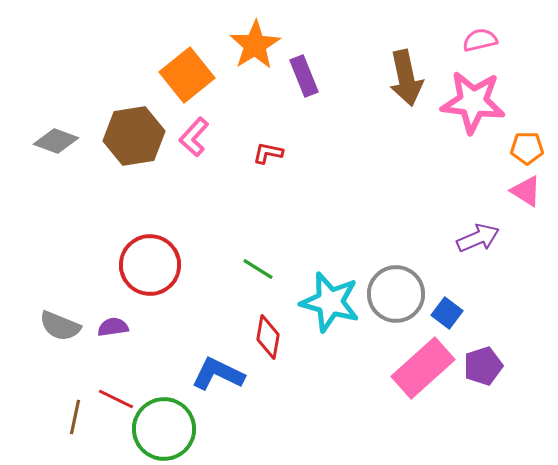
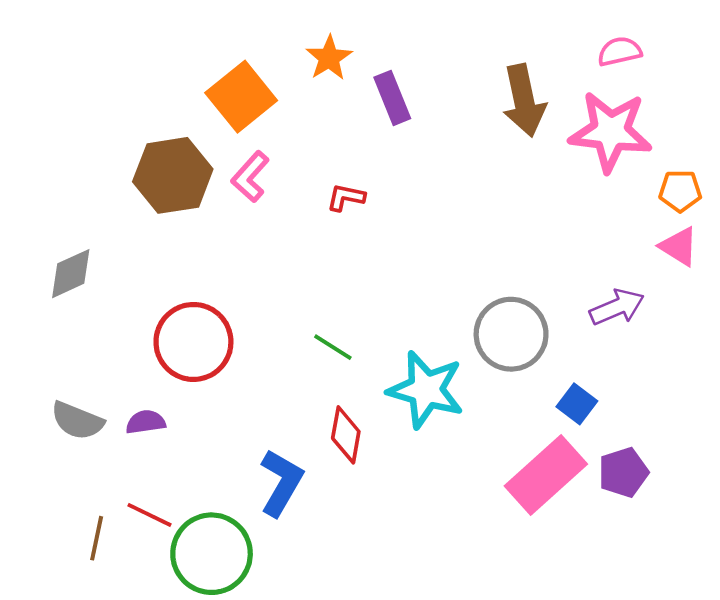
orange star: (255, 45) -> (329, 58), size x0.7
gray diamond: (56, 141) -> (71, 274), moved, turned -45
gray circle: (396, 294) -> (511, 334), moved
blue L-shape: (218, 374) -> (281, 483), turned 94

